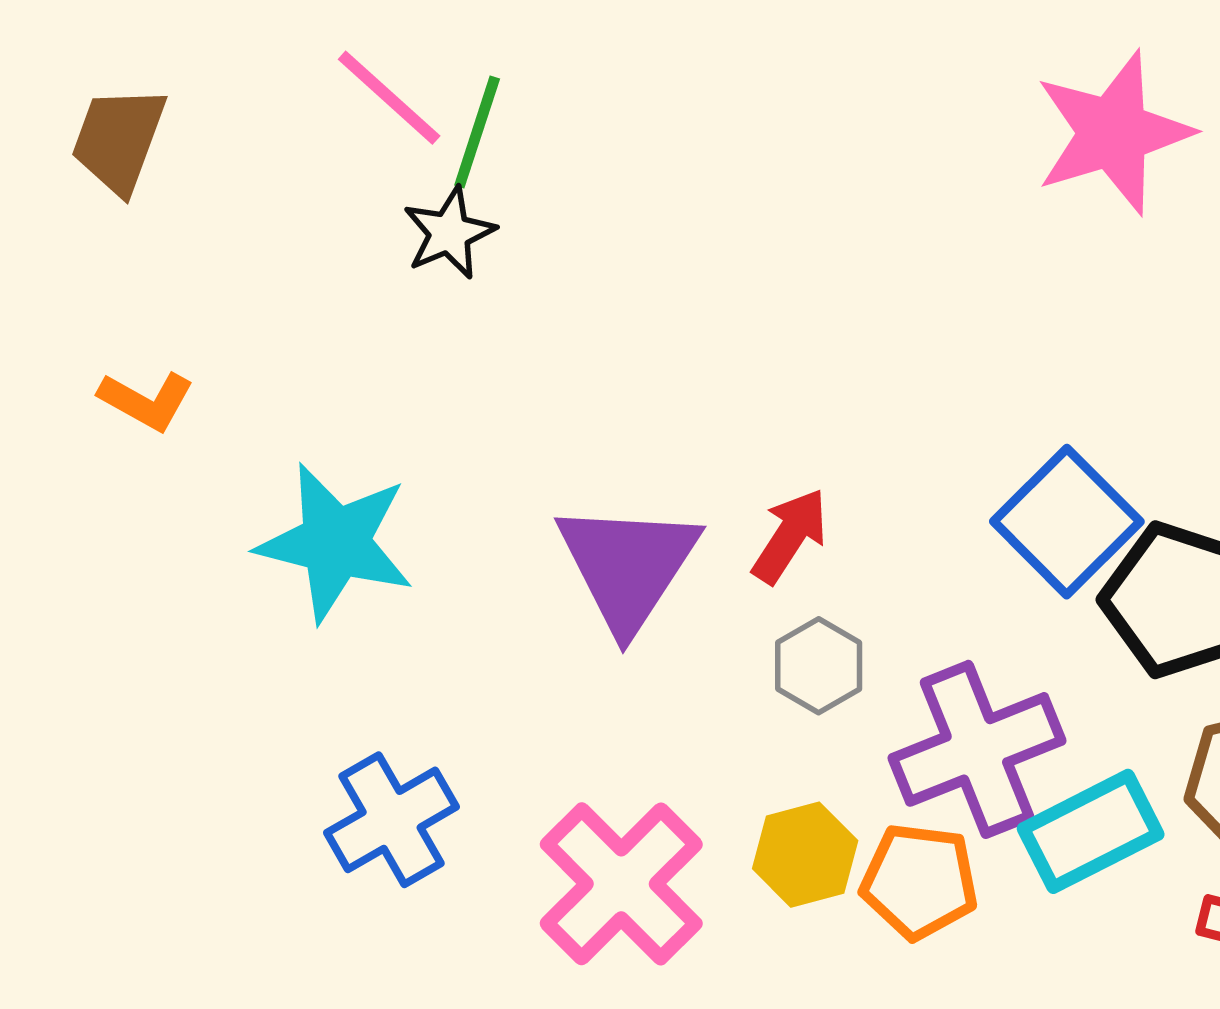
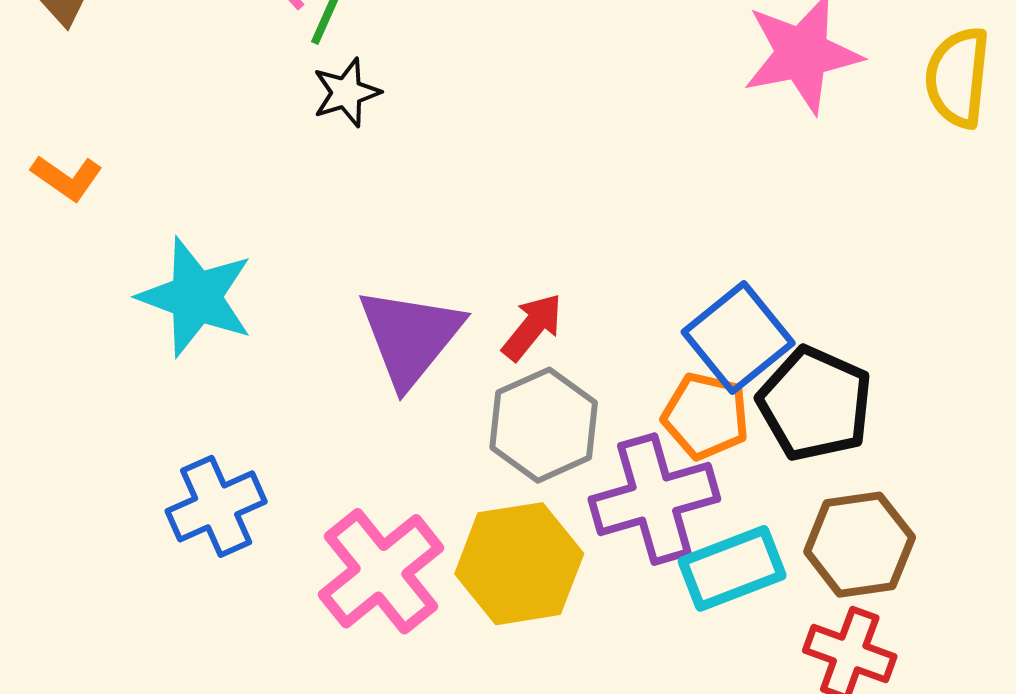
black star: (449, 233) -> (346, 93), moved
gray hexagon: (819, 666) -> (544, 425), size x1.6
yellow hexagon: (805, 855) -> (519, 564), size x1.6
orange pentagon: (919, 881) -> (706, 416), moved

